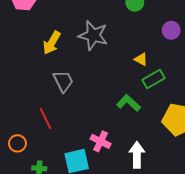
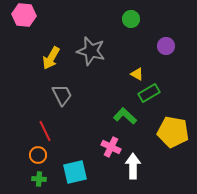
pink cross: (101, 141) -> (111, 147), moved
orange circle: (17, 143) -> (38, 155), moved

